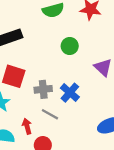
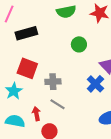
blue cross: (70, 93) -> (95, 84), moved

